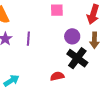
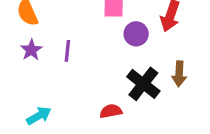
purple circle: (72, 36) -> (136, 34), moved
brown arrow: (94, 40) -> (179, 74), moved

